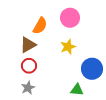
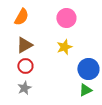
orange semicircle: (40, 26) -> (21, 17), moved
green triangle: (77, 90) -> (85, 90), moved, turned -32

